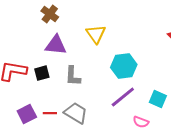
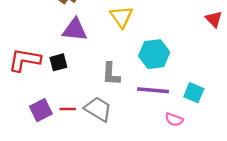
gray L-shape: (73, 76) -> (111, 74), moved
purple line: (123, 97) -> (153, 90), turned 44

